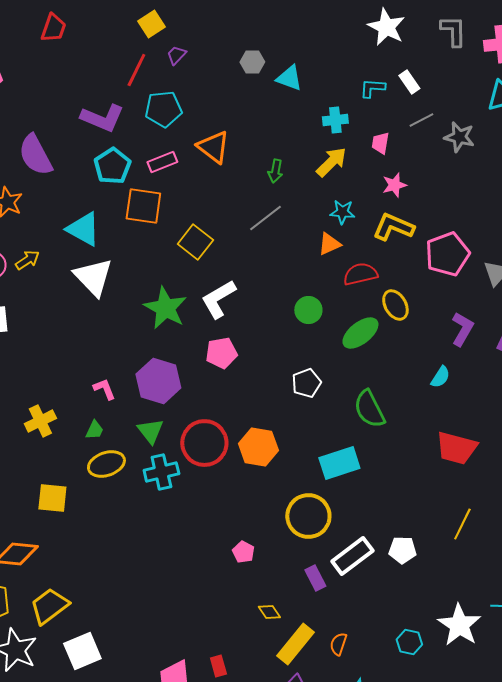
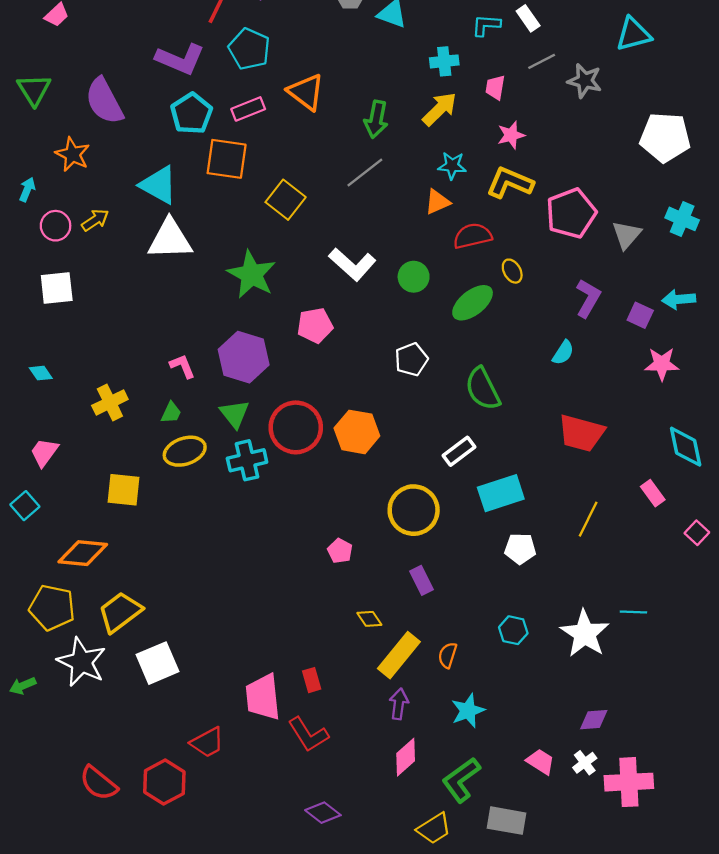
cyan pentagon: (163, 109) -> (249, 49), turned 30
green arrow: (275, 171) -> (376, 119), size x1.4
white triangle: (93, 277) -> (170, 239), turned -48
white L-shape: (218, 299) -> (352, 264), moved, turned -108
yellow ellipse: (395, 305) -> (512, 271), size x0.7
cyan rectangle: (339, 463) -> (501, 493), moved
white rectangle: (352, 556) -> (459, 451), moved, size x0.7
cyan hexagon: (409, 642) -> (513, 630), moved

